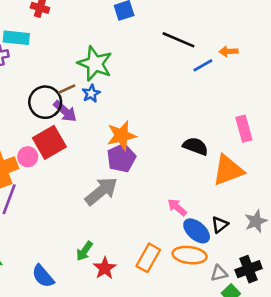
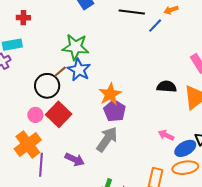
blue star: (91, 93) -> (79, 70), size x1.6
purple arrow: (65, 111) -> (75, 159), moved
pink circle: (28, 157) -> (35, 115), moved
blue ellipse: (197, 231) -> (185, 148), turned -55

